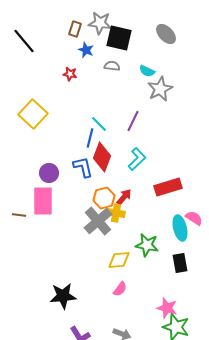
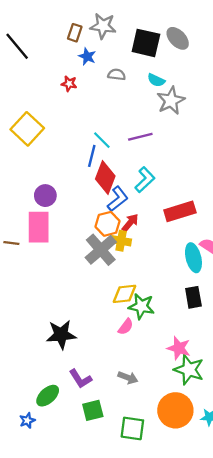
black square: (119, 38) -> (146, 43), moved
purple line: (133, 121) -> (140, 137), turned 50
blue L-shape: (83, 167) -> (118, 199), moved, turned 65
green star: (147, 245) -> (141, 306), moved

